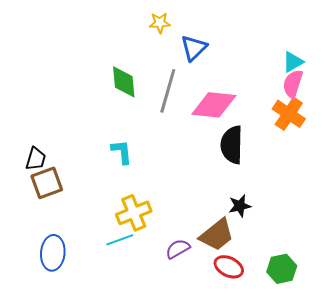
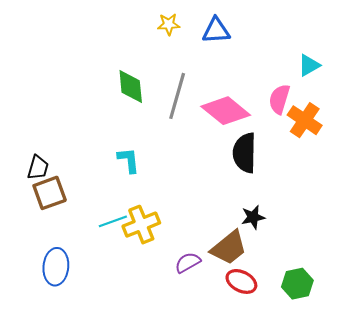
blue triangle: (194, 48) -> (216, 31), moved, turned 40
pink semicircle: (293, 84) -> (279, 99), moved
pink diamond: (214, 105) -> (226, 111), turned 33
cyan line: (120, 240) -> (113, 221), moved

